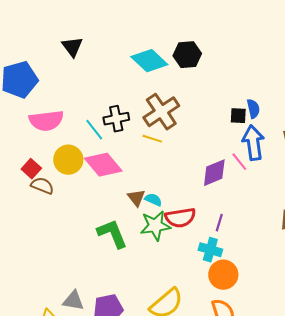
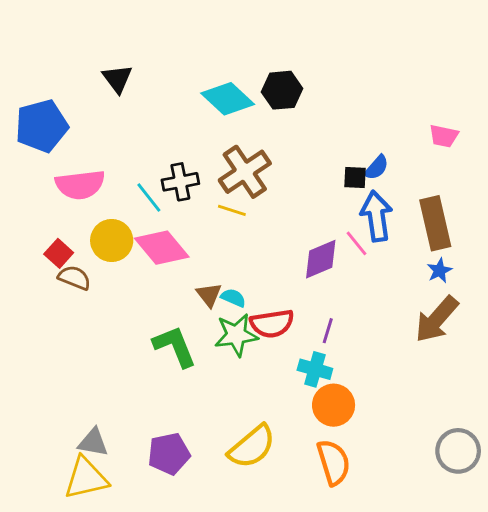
blue semicircle: (253, 109) -> (376, 167), turned 54
gray triangle: (73, 301) -> (93, 442), moved

